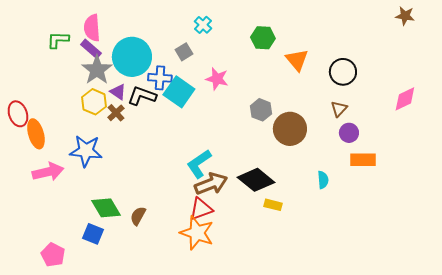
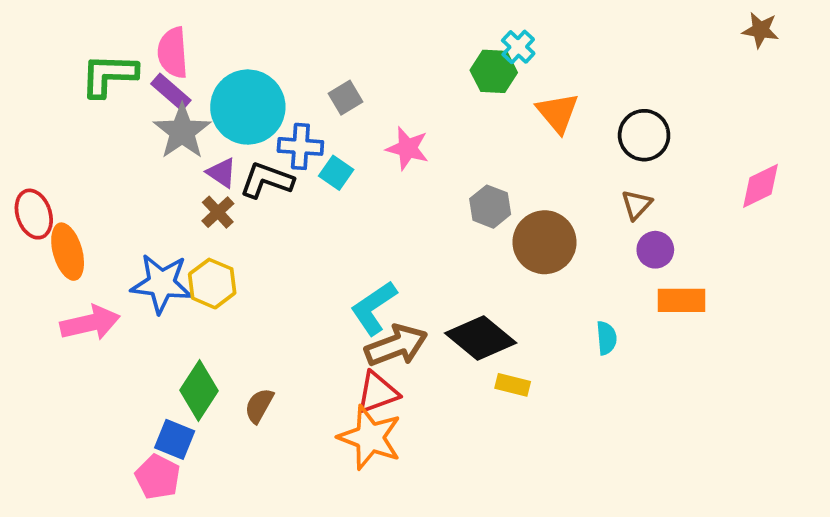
cyan cross: (203, 25) -> (518, 47), moved
green L-shape: (58, 40) -> (109, 75), size x1.4
cyan square: (179, 92) -> (336, 173), size x0.6
yellow hexagon: (94, 102) -> (212, 284), moved
green diamond: (106, 208) -> (199, 391), turned 64
pink pentagon: (53, 255) -> (158, 477), moved

